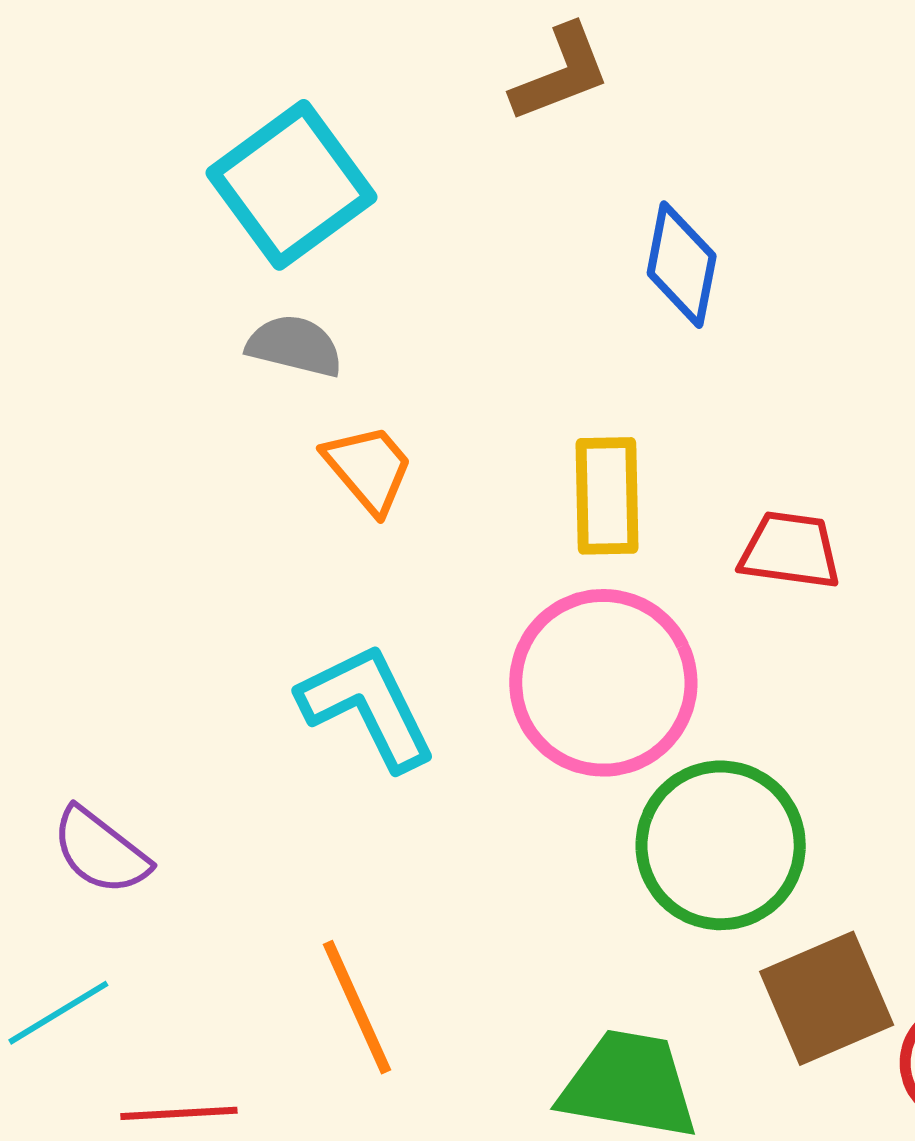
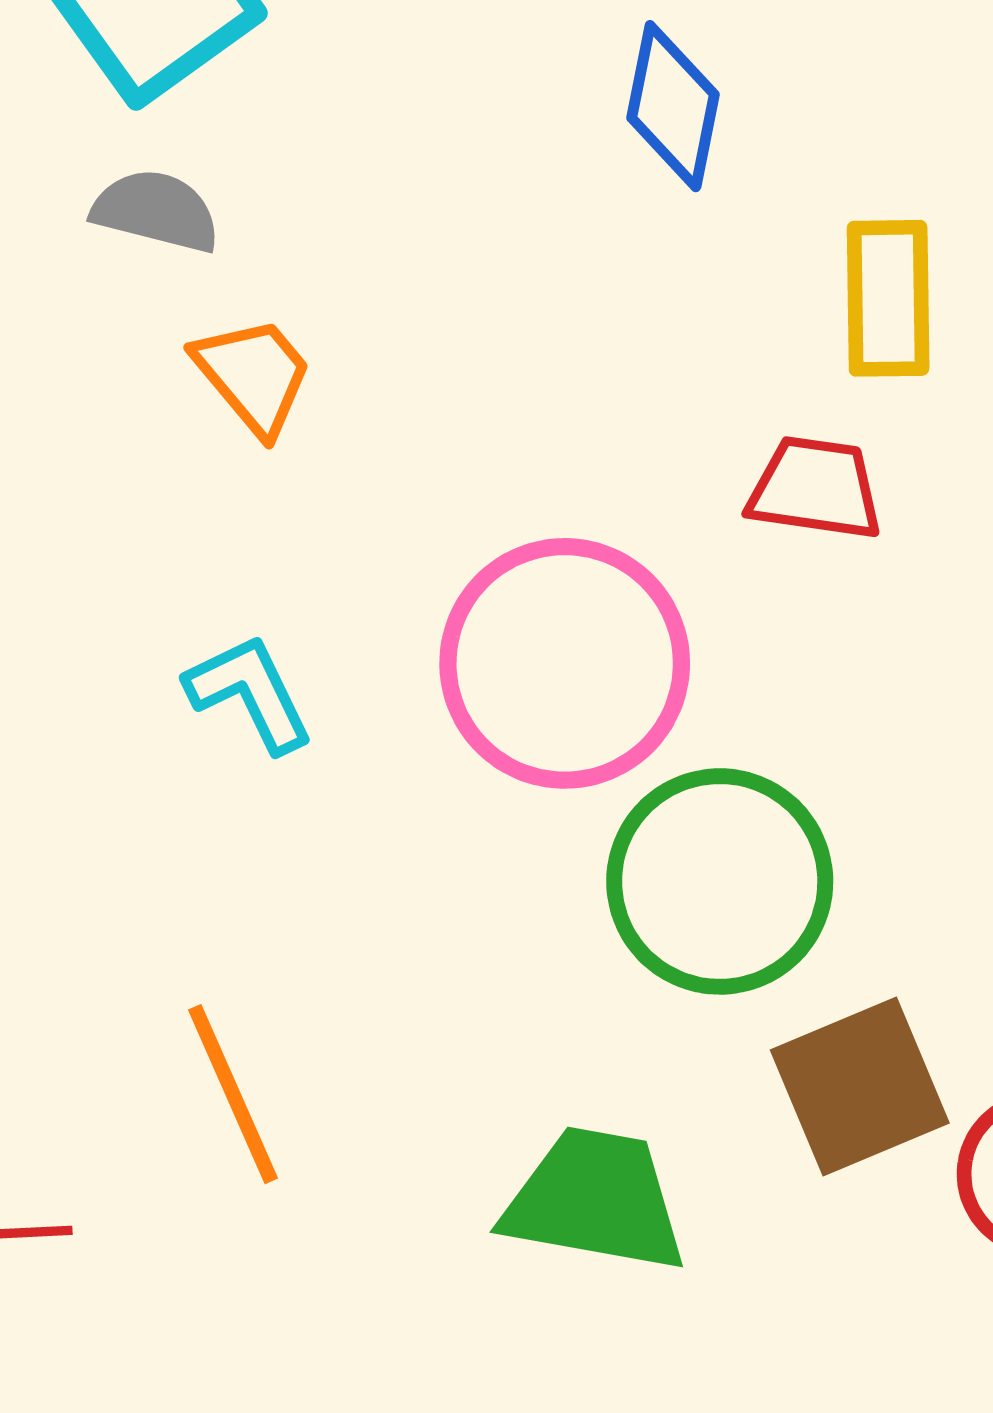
yellow rectangle: (607, 496) -> (888, 298), moved
cyan L-shape: (367, 707) -> (250, 693), size x0.7

